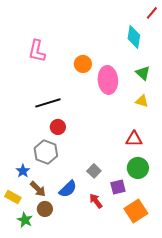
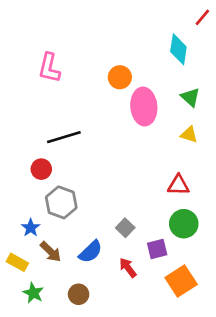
orange circle: (83, 64) -> (120, 77), moved
red circle: (58, 127) -> (41, 169), moved
brown circle: (45, 209) -> (79, 294), moved

